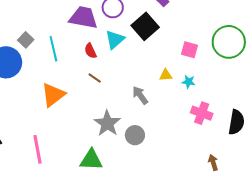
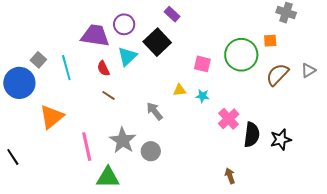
orange triangle: (53, 95) -> (52, 117), moved
pink cross: (202, 113) -> (229, 119), moved, turned 30
pink line: (37, 149) -> (87, 147), moved

